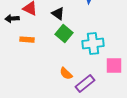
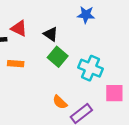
cyan cross: (93, 44) -> (90, 68), turned 30

